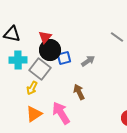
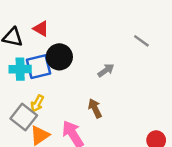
red triangle: (45, 37) -> (41, 29), moved, turned -40
blue square: (64, 58) -> (38, 67), moved, size x1.5
gray square: (40, 69) -> (24, 117), moved

